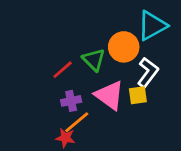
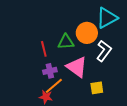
green triangle: (94, 60) -> (66, 42), turned -48
red line: (63, 70) -> (44, 49), turned -63
yellow square: (138, 95) -> (97, 88), moved

